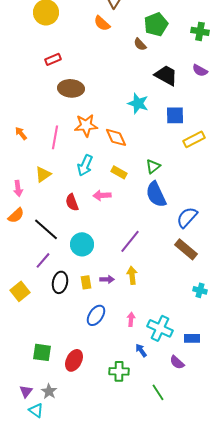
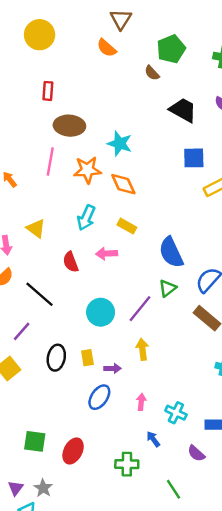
red rectangle: (53, 59) -> (48, 91), turned -63
cyan star: (138, 103) -> (120, 144), moved
pink line: (55, 137) -> (50, 161), moved
green triangle: (153, 166) -> (168, 288), moved
yellow triangle: (43, 174) -> (36, 228), turned -48
cyan circle: (82, 244) -> (101, 312), moved
purple line: (43, 260) -> (22, 331), moved
purple arrow: (107, 279) -> (113, 368), moved
cyan cross: (160, 328) -> (176, 413), size x0.7

